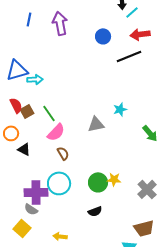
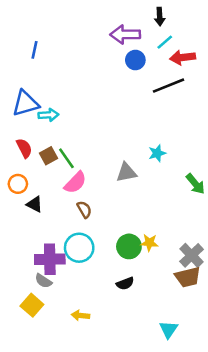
cyan line: (132, 12) -> (165, 42), moved
blue line: (29, 19) -> (34, 50), moved
purple arrow: (60, 23) -> (125, 34), moved, turned -80
brown square: (27, 111) -> (49, 156), moved
brown trapezoid: (144, 228) -> (188, 277), moved

